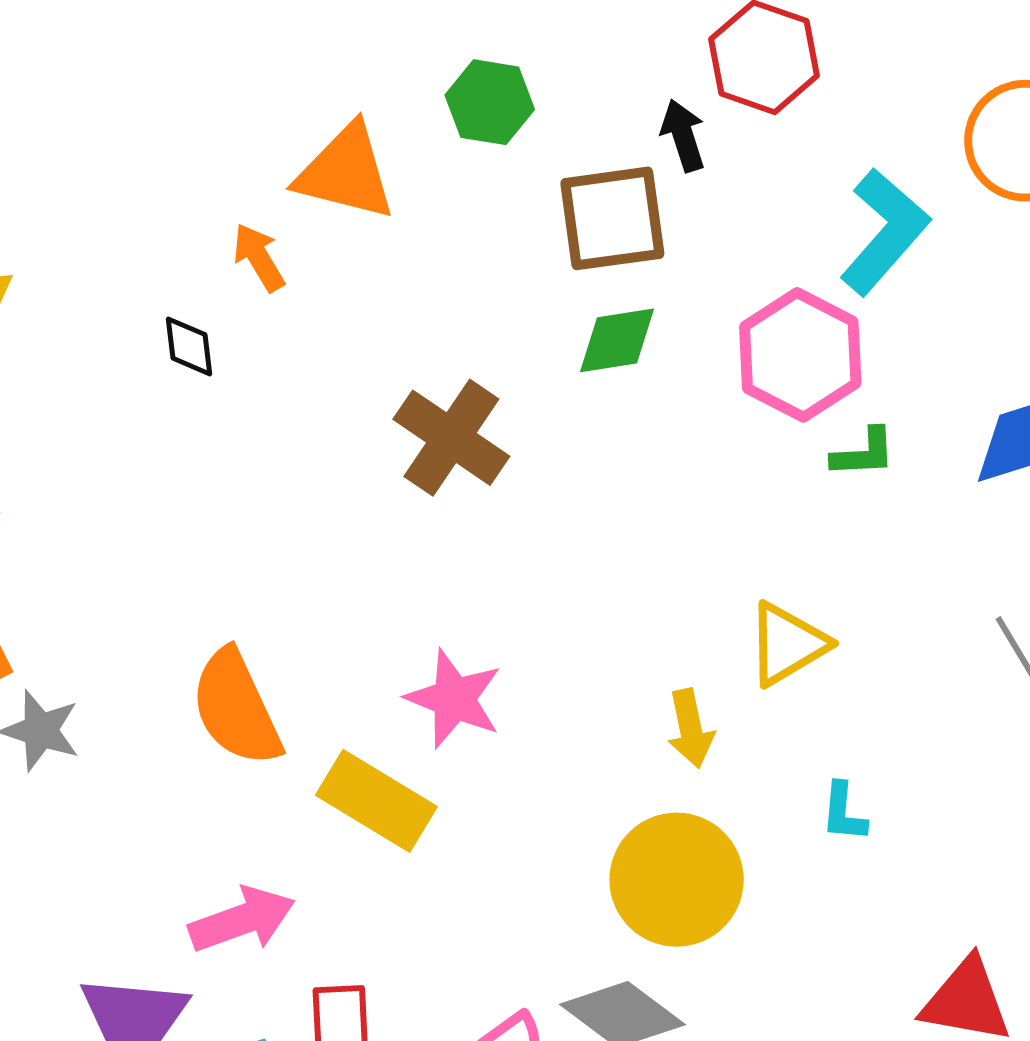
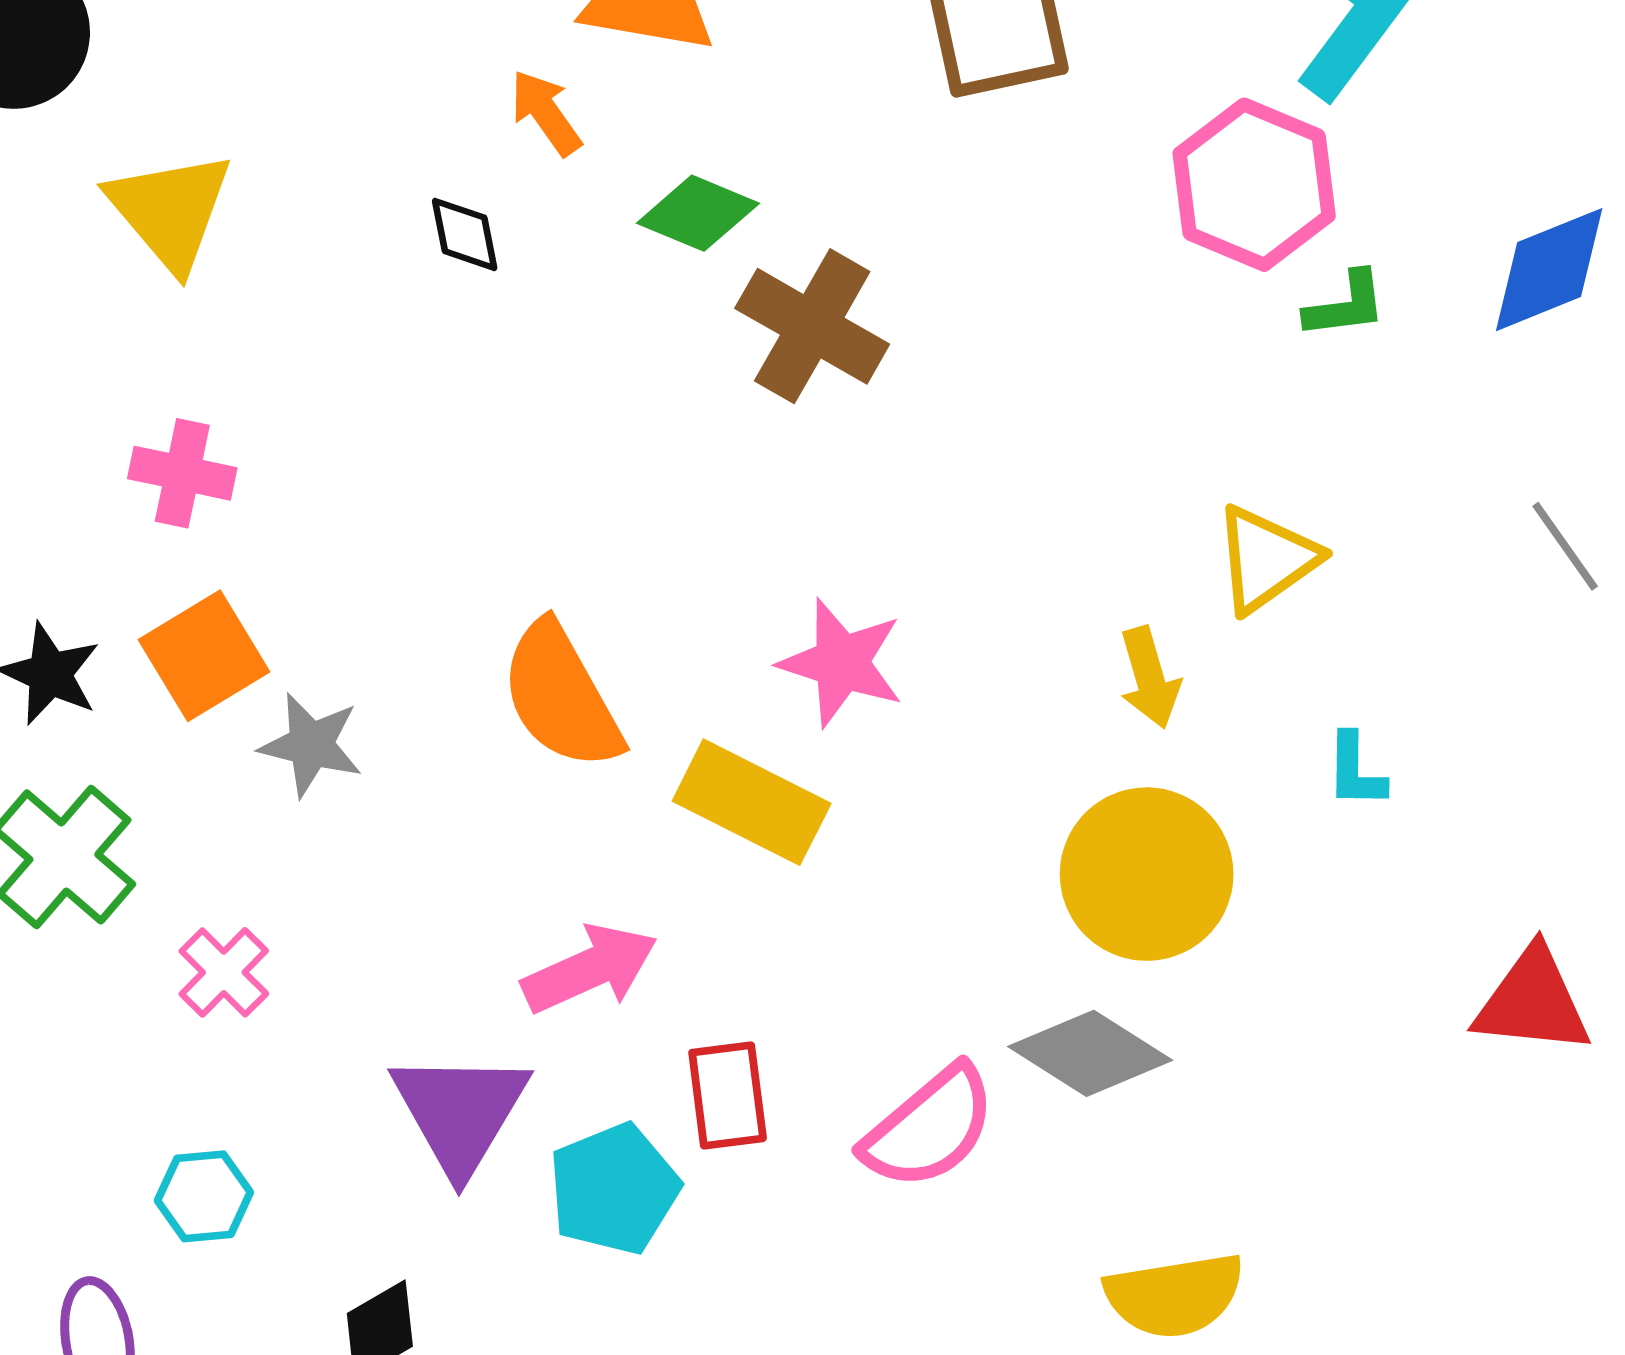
green diamond: (617, 340) -> (698, 213), moved, turned 36

